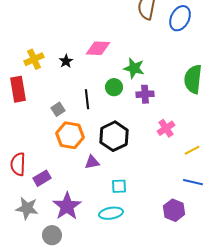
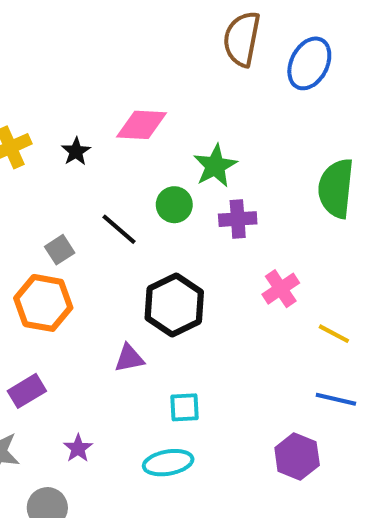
green star: (134, 68) -> (215, 166), turned 30
black line: (87, 99) -> (119, 229), turned -42
orange hexagon: (70, 135) -> (43, 303), moved
yellow line: (192, 150) -> (334, 334), turned 56
purple star: (67, 206) -> (78, 448), size x0.5

